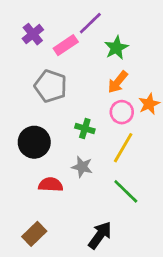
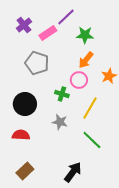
green star: (116, 48) -> (85, 35), turned 30
pink circle: (122, 112) -> (79, 80), moved
red semicircle: (51, 185) -> (21, 135), moved

